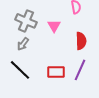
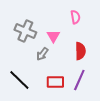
gray arrow: (23, 44) -> (42, 54), moved

